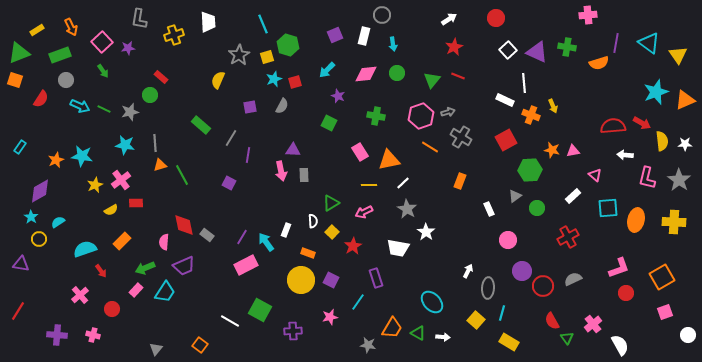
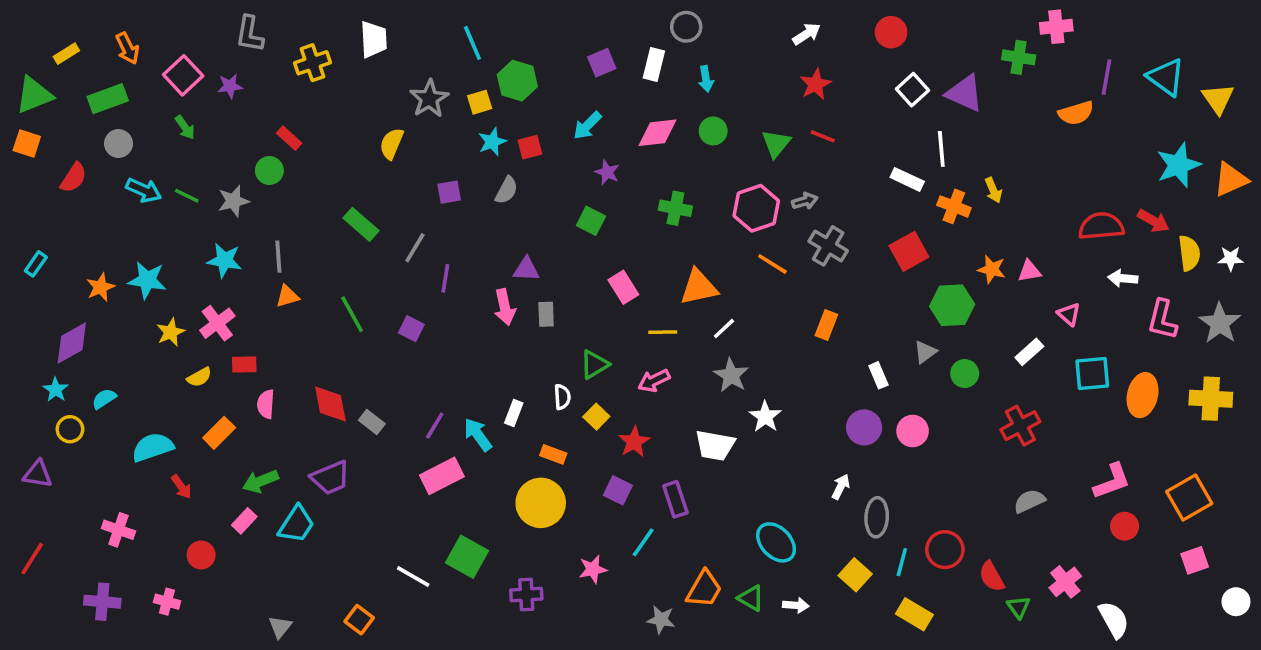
green cross: (567, 47) -> (1019, 57), moved
pink rectangle: (360, 152) -> (623, 287), moved
green line: (182, 175) -> (352, 314), moved
pink semicircle: (164, 242) -> (266, 404), moved
purple circle: (522, 271) -> (864, 427), moved
purple square: (331, 280) -> (618, 490), moved
red circle: (543, 286) -> (945, 550), moved
pink cross: (80, 295) -> (118, 530), moved, turned -30

